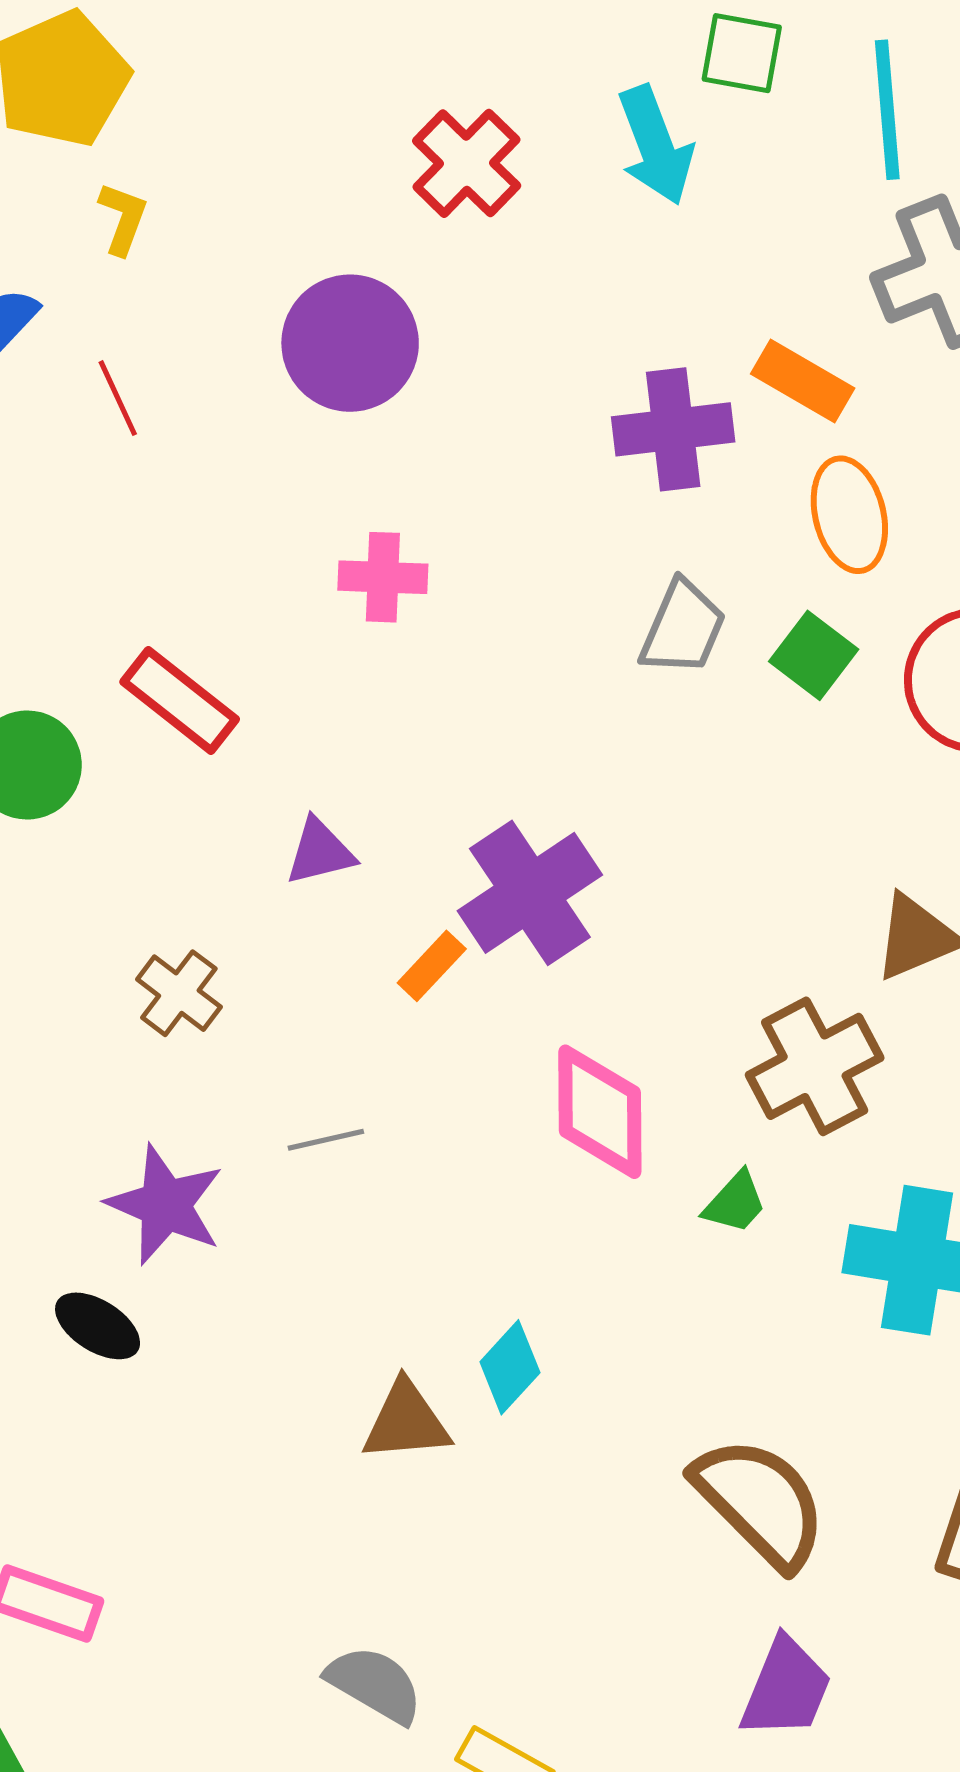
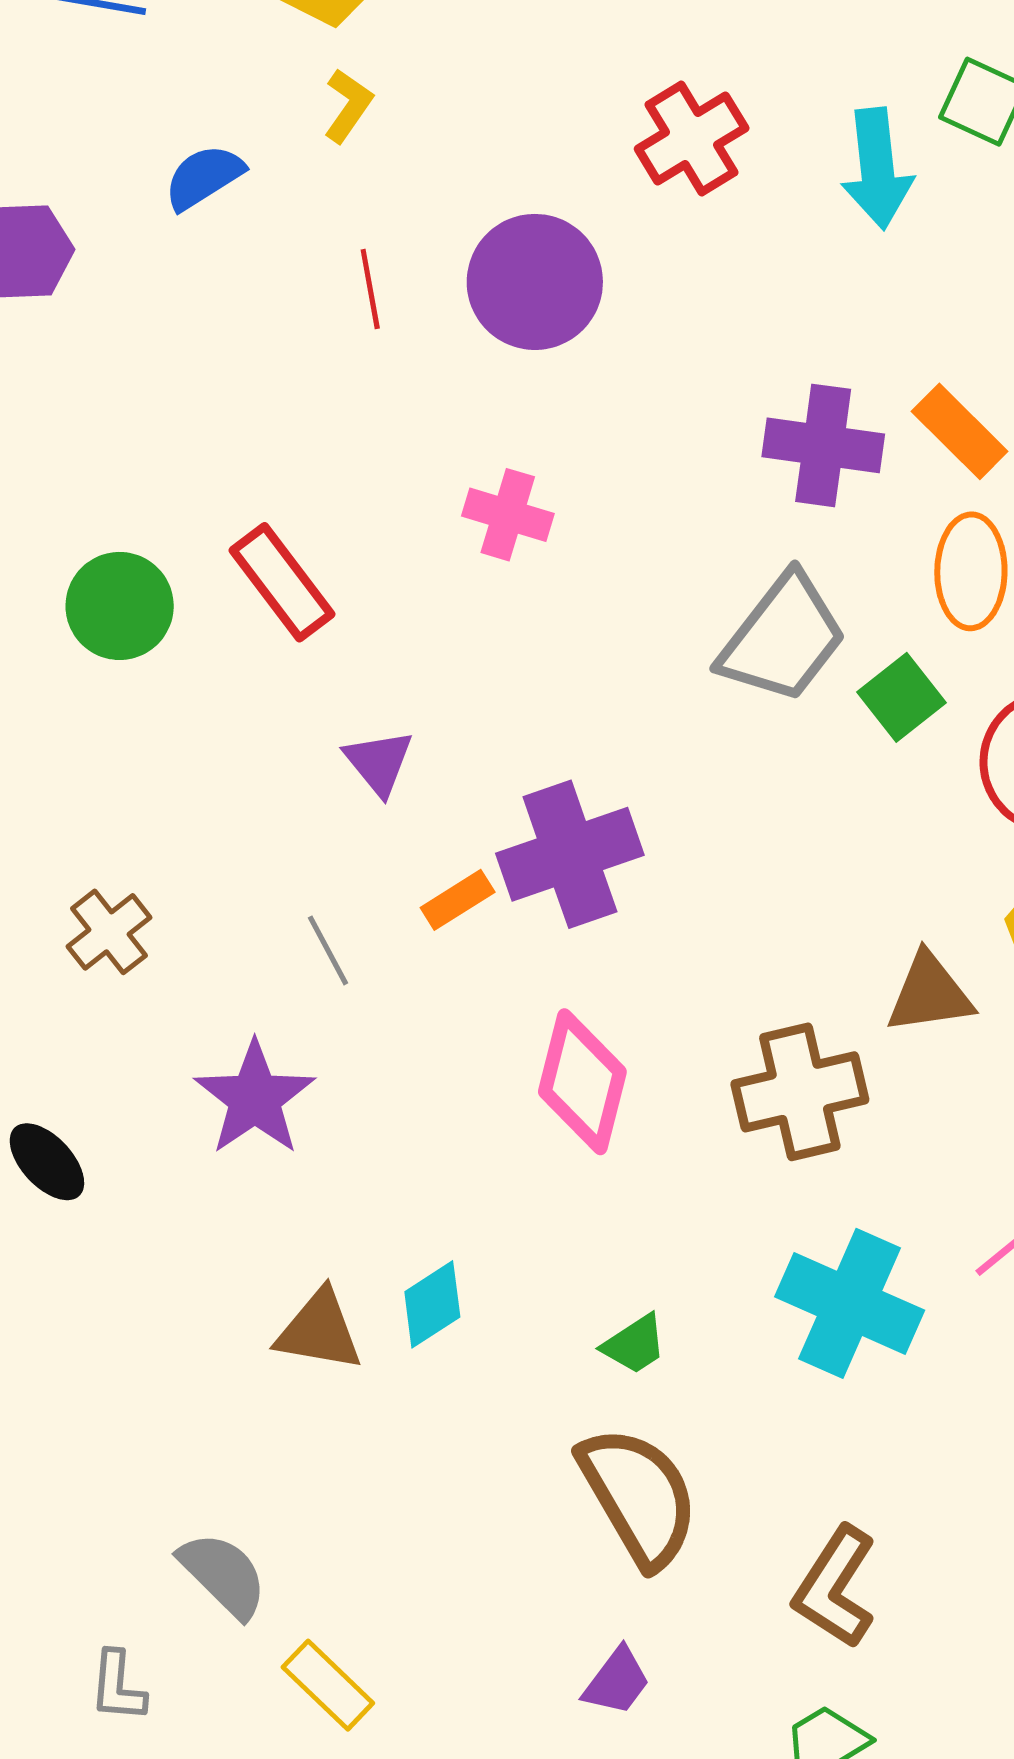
red line: (118, 398) -> (370, 289), moved
gray trapezoid: (683, 628) -> (783, 638), size x1.4
purple triangle: (320, 852) -> (379, 762), turned 50
brown cross: (179, 993) -> (109, 932), moved
gray line: (326, 1140) -> (328, 950), moved, turned 60
green trapezoid: (735, 1203) -> (634, 1344), moved
purple star: (165, 1205) -> (255, 1098), moved
purple trapezoid: (786, 1688) -> (617, 1681), size x0.7

